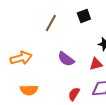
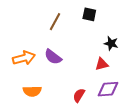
black square: (84, 16) -> (89, 14), turned 32
purple semicircle: (66, 59) -> (53, 57), moved

